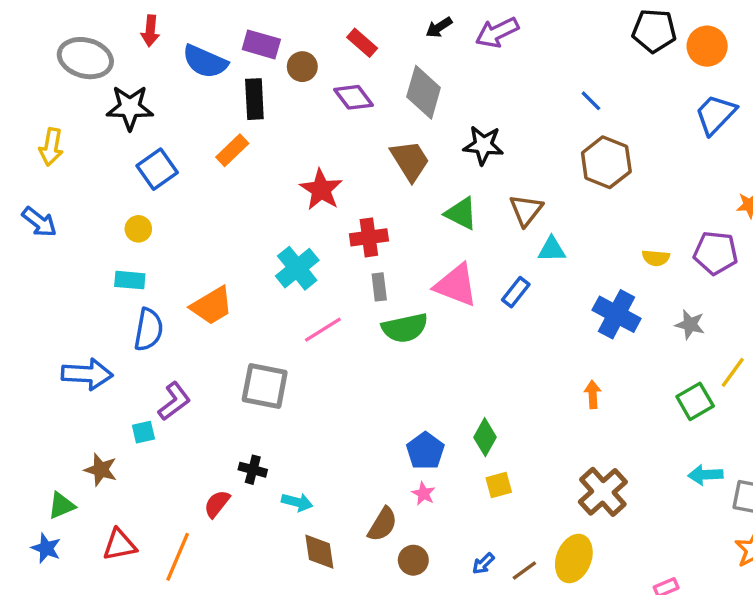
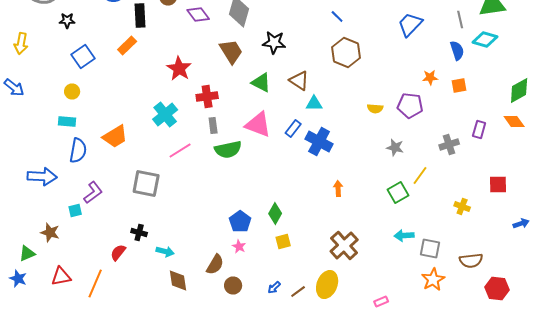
black star: (130, 108) -> (67, 20), size x0.6
brown triangle: (526, 210) -> (299, 80), turned -35
blue cross: (617, 314) -> (319, 142), moved

